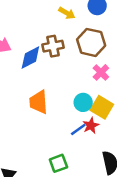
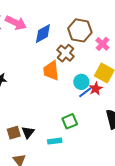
brown hexagon: (91, 42) -> (80, 30), moved
brown cross: (53, 46) -> (65, 53), moved, turned -36
cyan circle: (83, 102) -> (81, 82), moved

